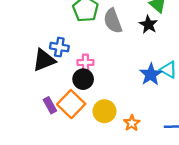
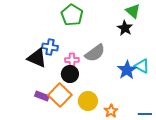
gray semicircle: (113, 21) -> (95, 53), moved, turned -105
black triangle: (44, 60) -> (37, 58), turned 45
purple rectangle: (50, 105) -> (42, 96), turned -40

